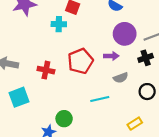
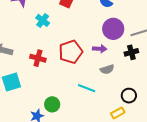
cyan cross: (59, 24) -> (43, 20), moved, turned 32
black circle: (147, 92) -> (129, 96), moved
cyan line: (100, 99) -> (87, 88), turned 30

